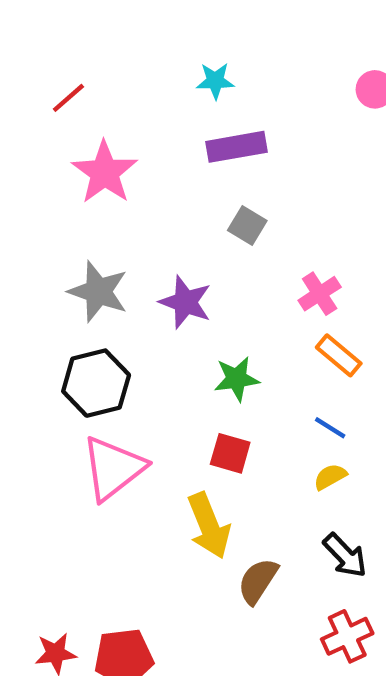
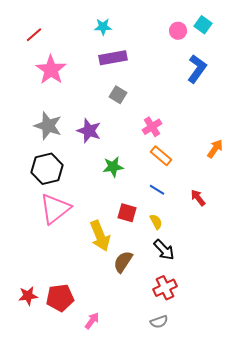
red square: (230, 453) -> (127, 213), moved
yellow semicircle: (330, 477) -> (156, 222), moved, turned 91

